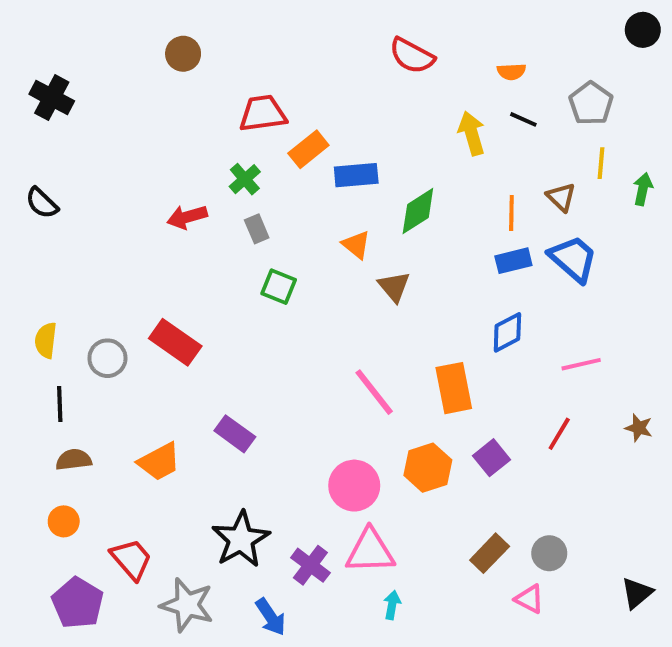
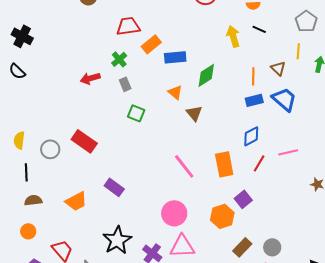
black cross: (52, 98) -> (22, 36), moved
gray pentagon: (591, 103) -> (306, 21), moved
red line: (559, 434) -> (259, 163), moved
orange hexagon: (428, 468) -> (222, 216), moved

